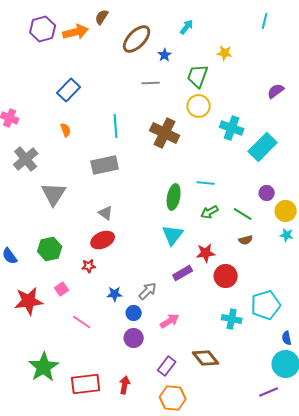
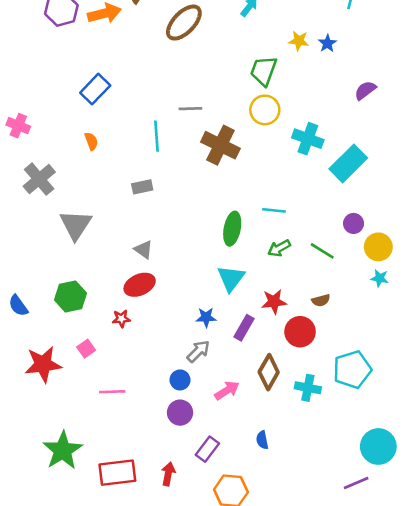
blue star: (165, 55) -> (327, 43), moved
gray line: (151, 83) -> (190, 109), moved
gray rectangle: (105, 165) -> (142, 187), size x0.6
brown semicircle: (246, 240) -> (321, 300), moved
purple rectangle: (183, 273) -> (244, 328), turned -30
blue star: (115, 294) -> (206, 317), moved
pink line: (82, 322) -> (112, 392), turned -36
blue semicircle: (287, 338) -> (262, 440), moved
brown diamond: (206, 358) -> (269, 372), moved, turned 68
purple rectangle: (167, 366) -> (207, 449), moved

